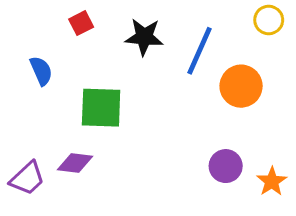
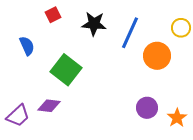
yellow circle: (269, 20) -> (181, 28), moved
green square: (101, 108) -> (66, 70), turned 36

